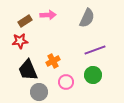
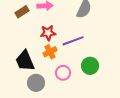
red star: (20, 41) -> (48, 33), moved
purple line: (95, 50) -> (73, 41), moved

